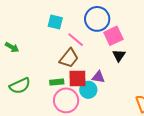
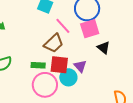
pink square: (113, 36) -> (90, 29), moved
black triangle: (119, 55) -> (103, 48), turned -32
purple triangle: (98, 77) -> (80, 66), turned 32

